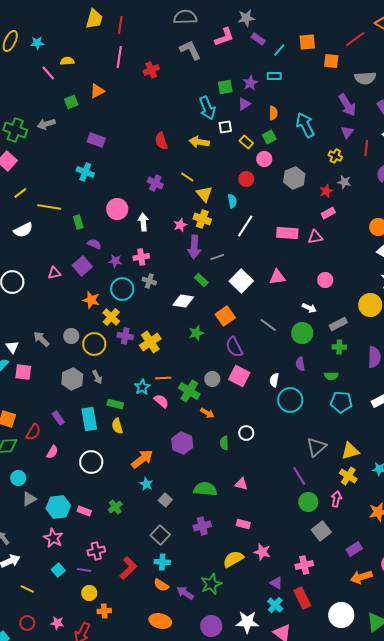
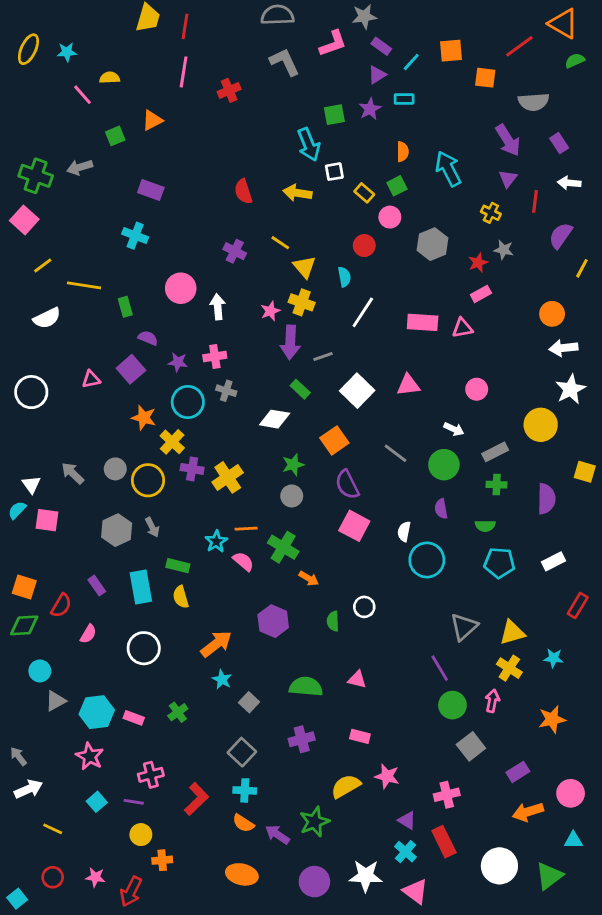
purple triangle: (244, 104) -> (377, 75), moved
gray circle: (212, 379) -> (292, 496), moved

